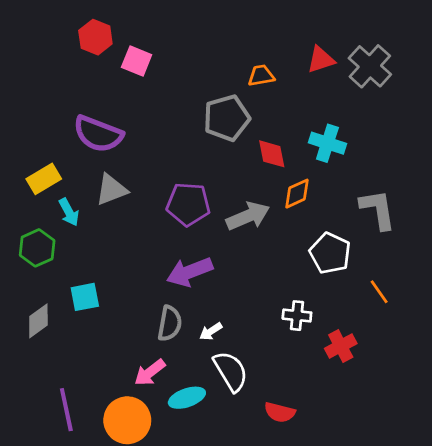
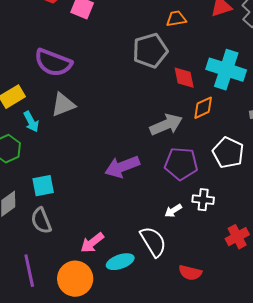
cyan cross: (327, 143) -> (226, 70), size x1.4
purple pentagon: (188, 204) -> (181, 164), moved
gray semicircle: (170, 323) -> (41, 221), moved, turned 148
white arrow: (211, 331) -> (173, 211), moved
red cross: (341, 346) -> (237, 237), moved

